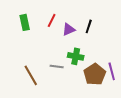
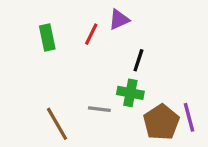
black line: (89, 26) -> (138, 60), moved
purple triangle: (69, 29) -> (119, 20), moved

